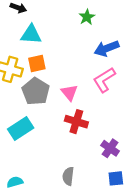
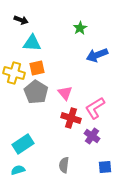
pink L-shape: (104, 80) -> (95, 108), moved
cyan rectangle: (21, 129) -> (23, 144), moved
purple cross: (110, 148) -> (92, 136), moved

